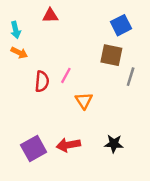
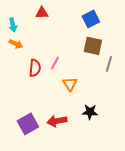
blue square: (121, 25) -> (91, 19), moved
black star: (114, 144) -> (90, 112), moved

